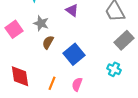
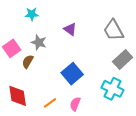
brown semicircle: (48, 42) -> (28, 62), moved
cyan cross: (114, 69) -> (112, 89), size x1.5
orange line: (52, 83) -> (50, 103), turned 32

